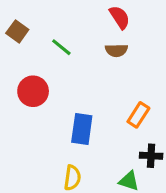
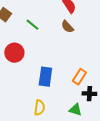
brown semicircle: (116, 50) -> (67, 27), turned 48
orange rectangle: (138, 115) -> (79, 77), moved

